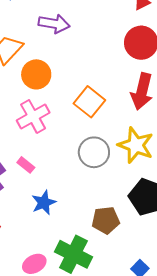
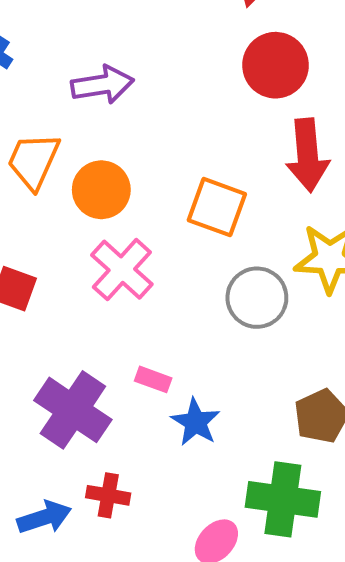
pink rectangle: (26, 165) -> (153, 379), moved

